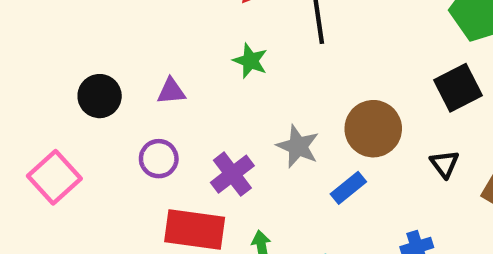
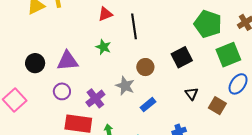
black square: (458, 88) -> (182, 57), moved
purple triangle: (171, 91) -> (68, 61), size x1.6
brown circle: (373, 129) -> (145, 67), moved, size x0.7

